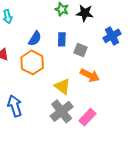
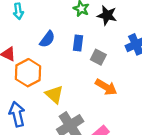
orange hexagon: (32, 62) -> (28, 73), moved
yellow triangle: (62, 86) -> (54, 94), moved

